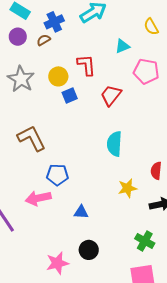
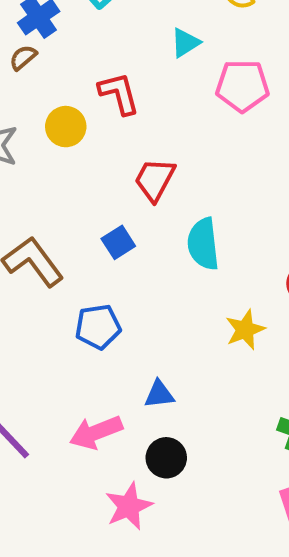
red trapezoid: (111, 95) -> (155, 180), moved
blue square: (70, 96) -> (118, 242), moved
pink arrow: (38, 198) -> (96, 432), moved
black circle: (89, 250) -> (166, 458), moved

